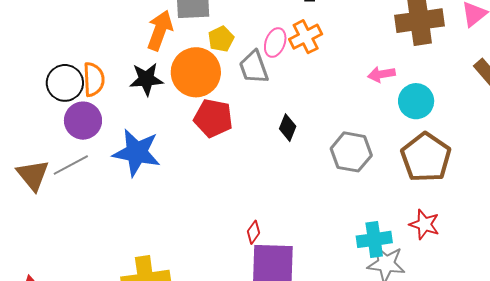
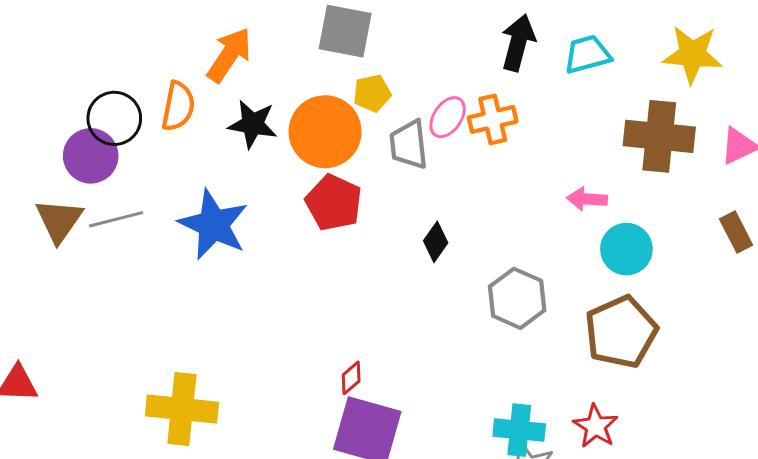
orange arrow: (160, 30) -> (229, 55), moved
black circle: (65, 83) -> (114, 118), moved
purple circle: (83, 121) -> (91, 156), moved

